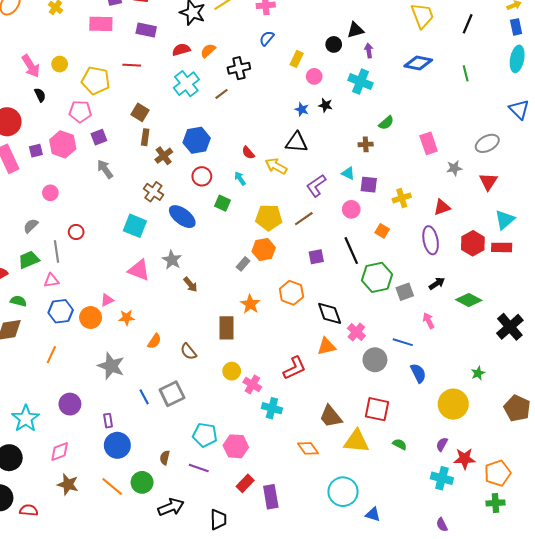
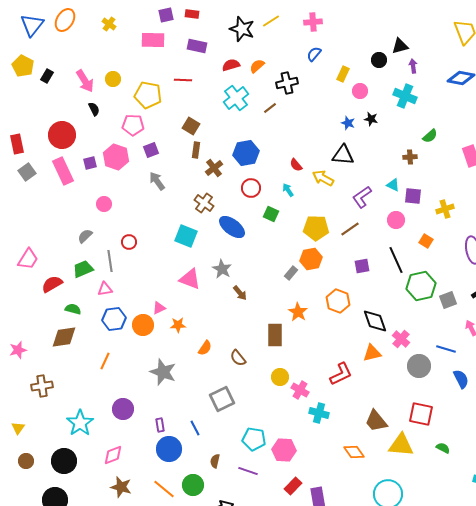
blue line: (144, 397) -> (195, 428), moved

